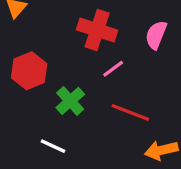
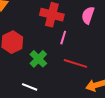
pink line: (113, 69) -> (63, 38), turned -32

